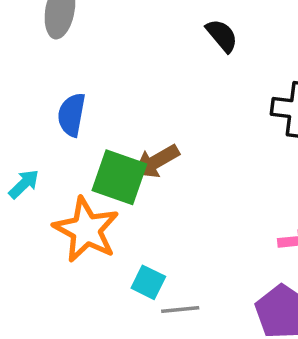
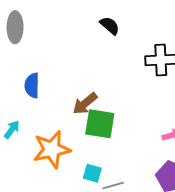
green square: (119, 177) -> (100, 124), moved
orange star: (86, 230) -> (52, 149), turned -30

